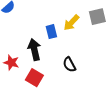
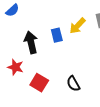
black arrow: (34, 50) -> (31, 42), moved
black semicircle: (69, 65) -> (73, 84), moved

